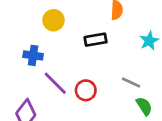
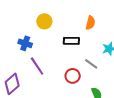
gray line: (131, 83) -> (91, 64), moved
red circle: (86, 90) -> (73, 76), moved

